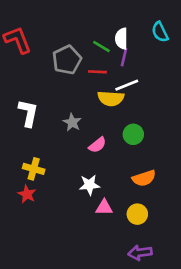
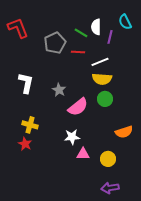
purple line: (124, 57) -> (110, 37), moved
yellow semicircle: (111, 98) -> (102, 79), moved
pink semicircle: (97, 145) -> (78, 107), size x1.5
orange semicircle: (144, 178) -> (124, 132), moved

